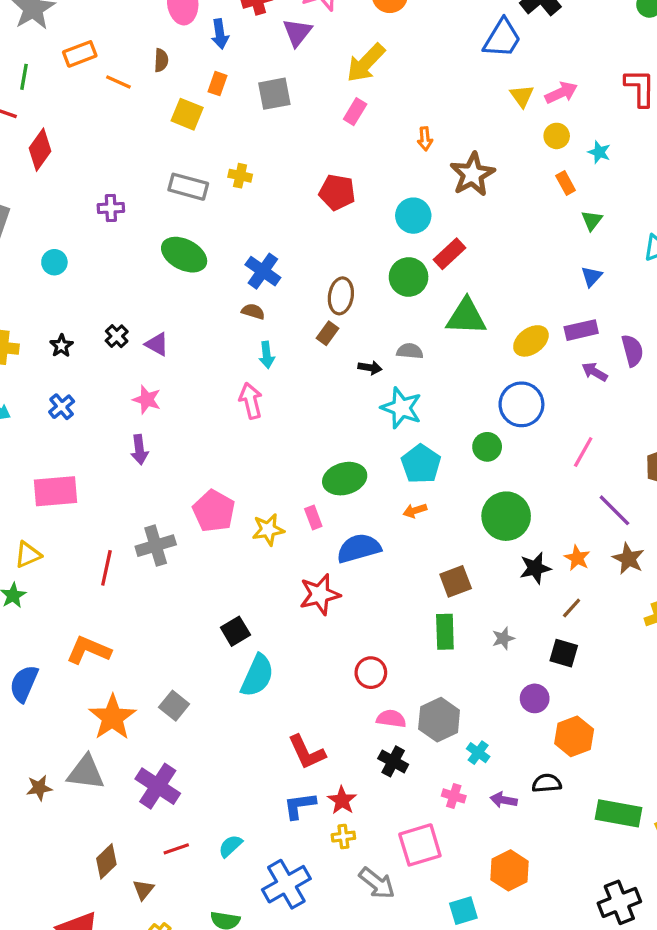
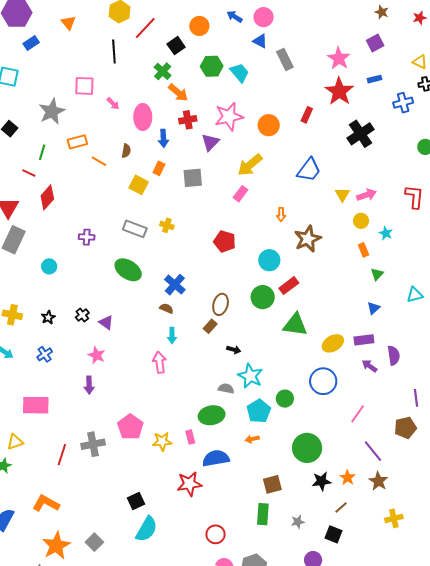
blue trapezoid: (502, 38) -> (309, 170), moved
gray semicircle: (410, 351) -> (226, 388), moved
green circle: (487, 447) -> (285, 399), moved

